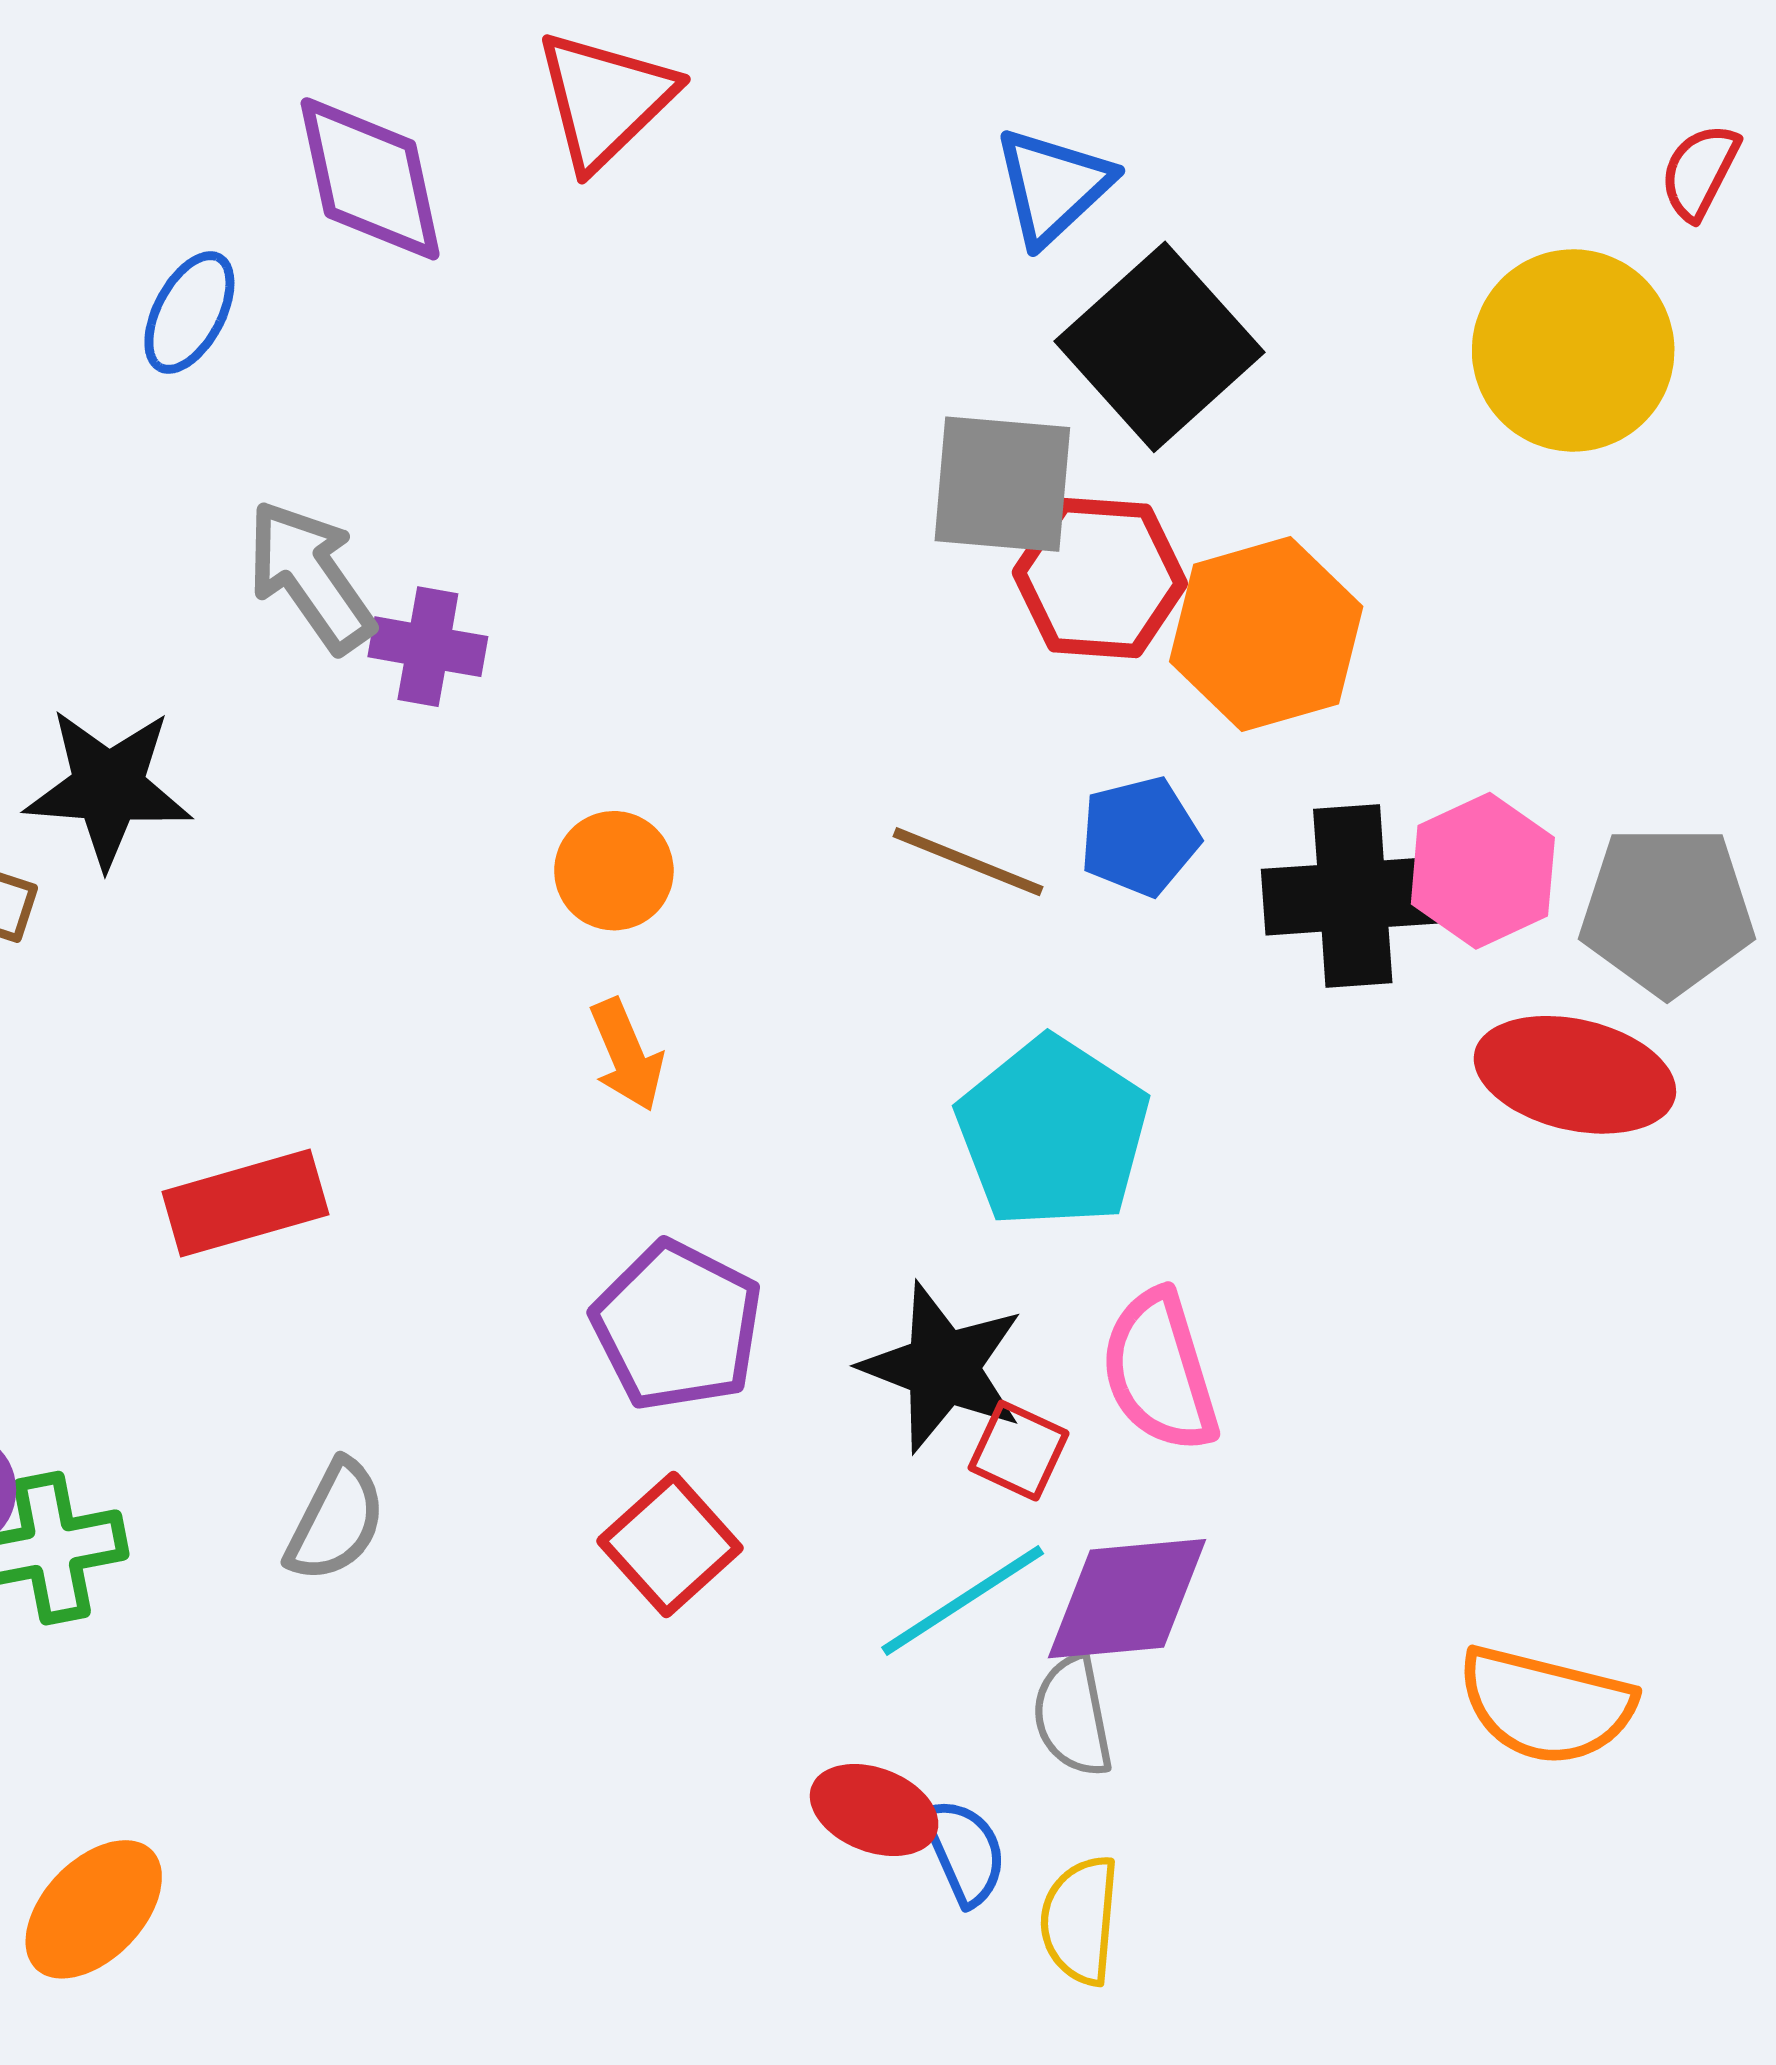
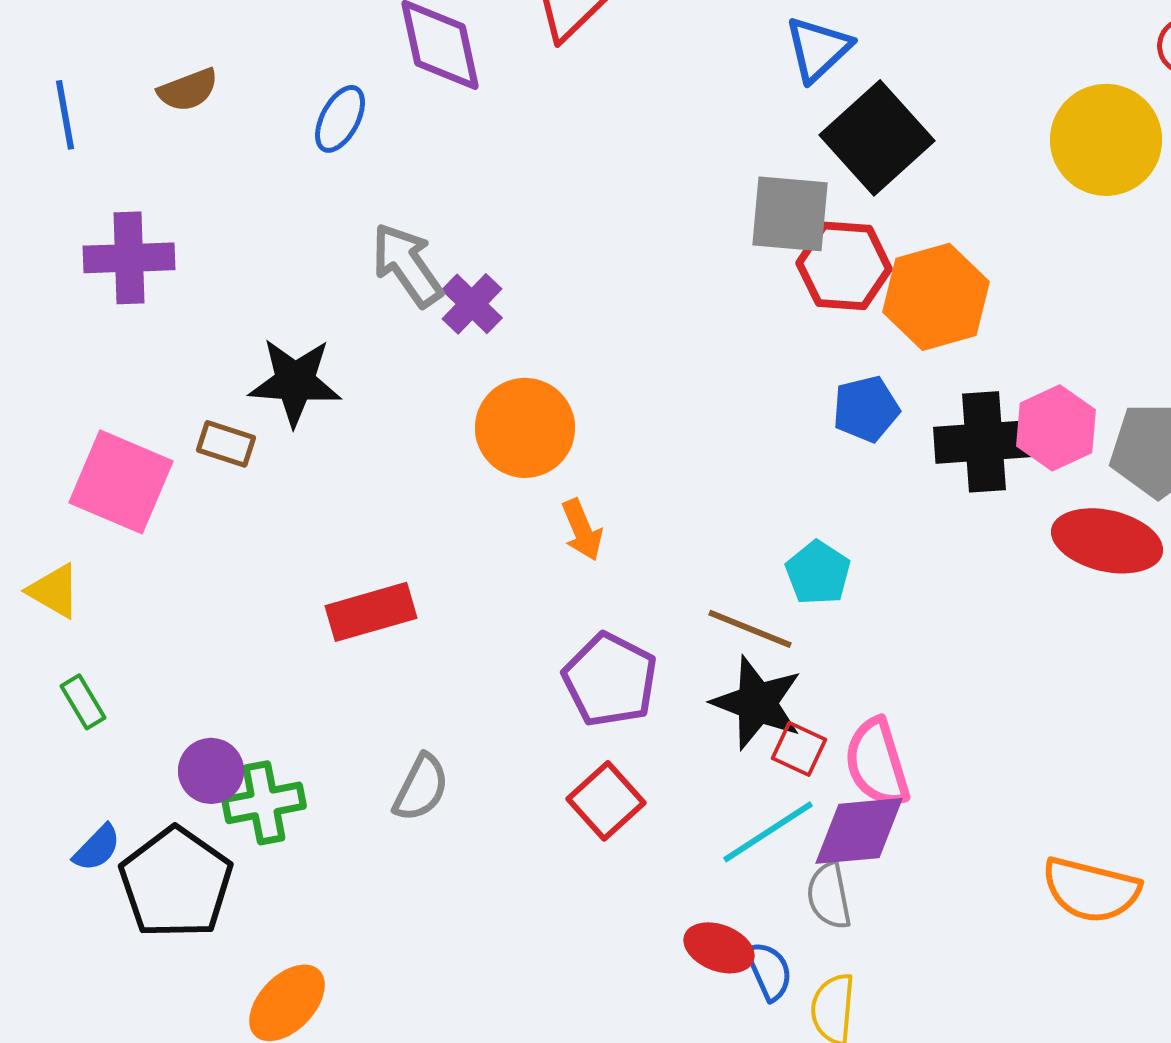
purple cross: (428, 647) -> (472, 304), turned 34
brown line: (968, 862) -> (750, 629), moved
orange circle: (614, 871) -> (525, 428), moved, size x1.5
cyan pentagon: (1053, 1133) -> (818, 573), size x0.6
pink semicircle: (1159, 1371) -> (877, 763), moved

